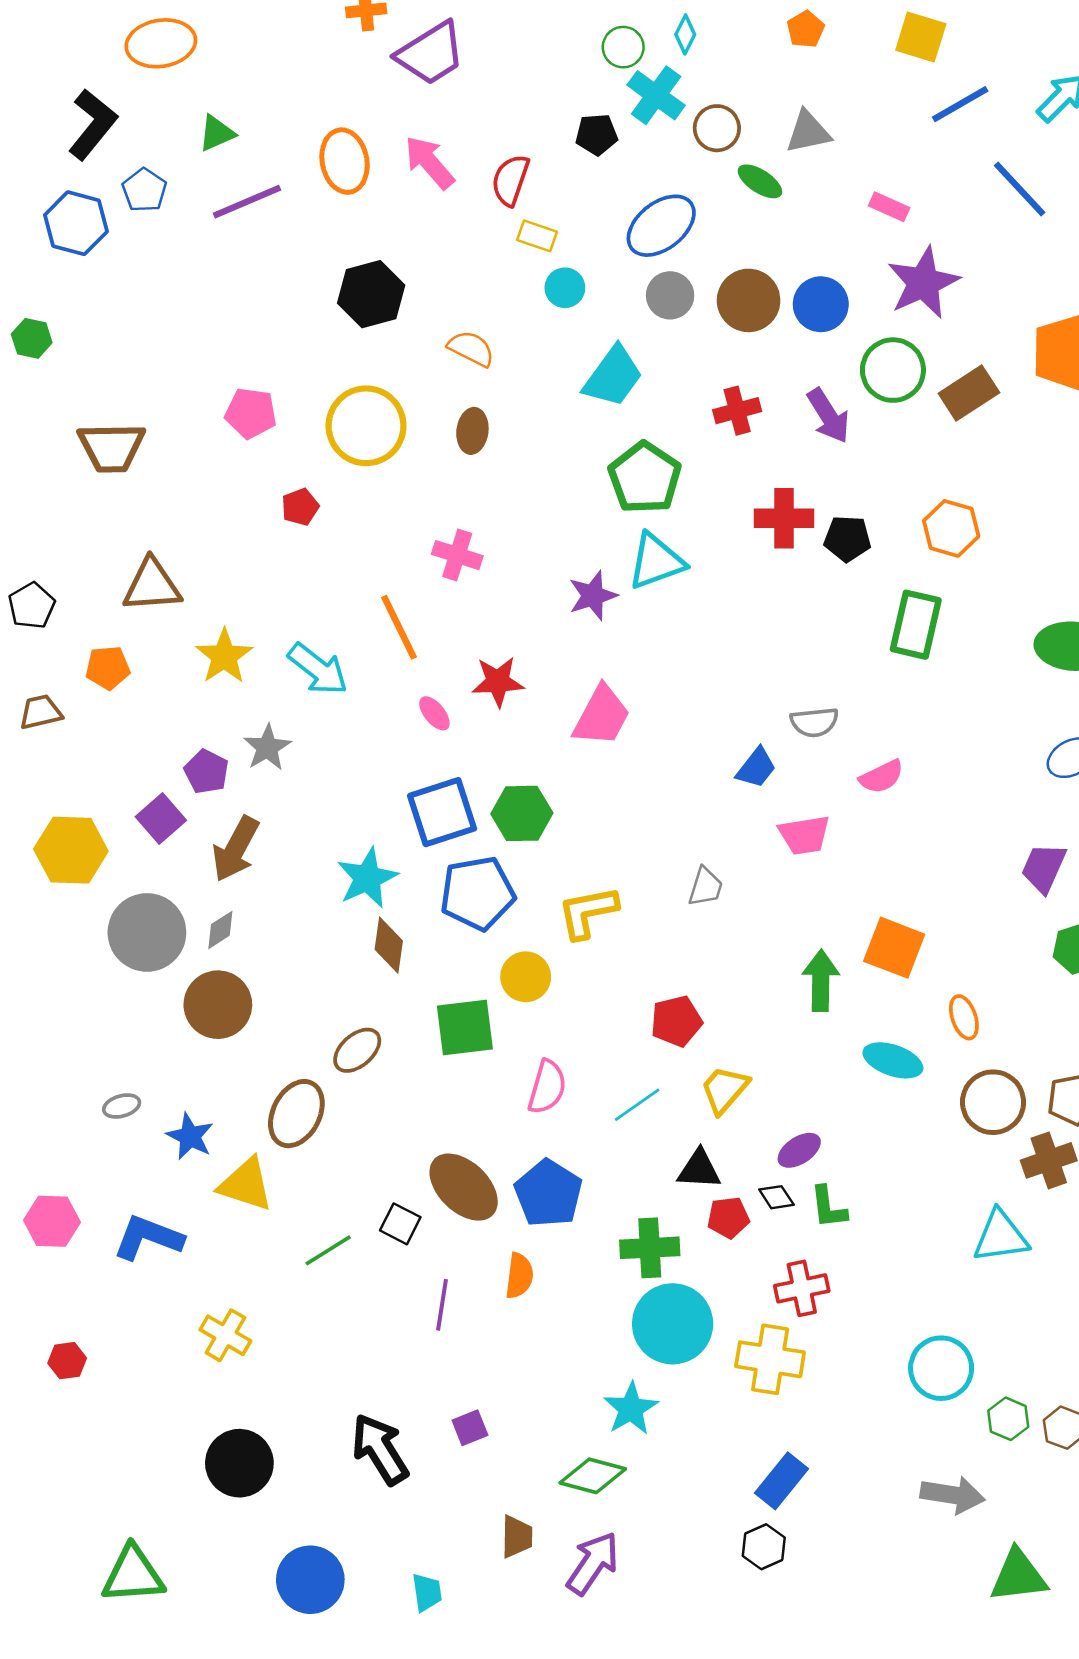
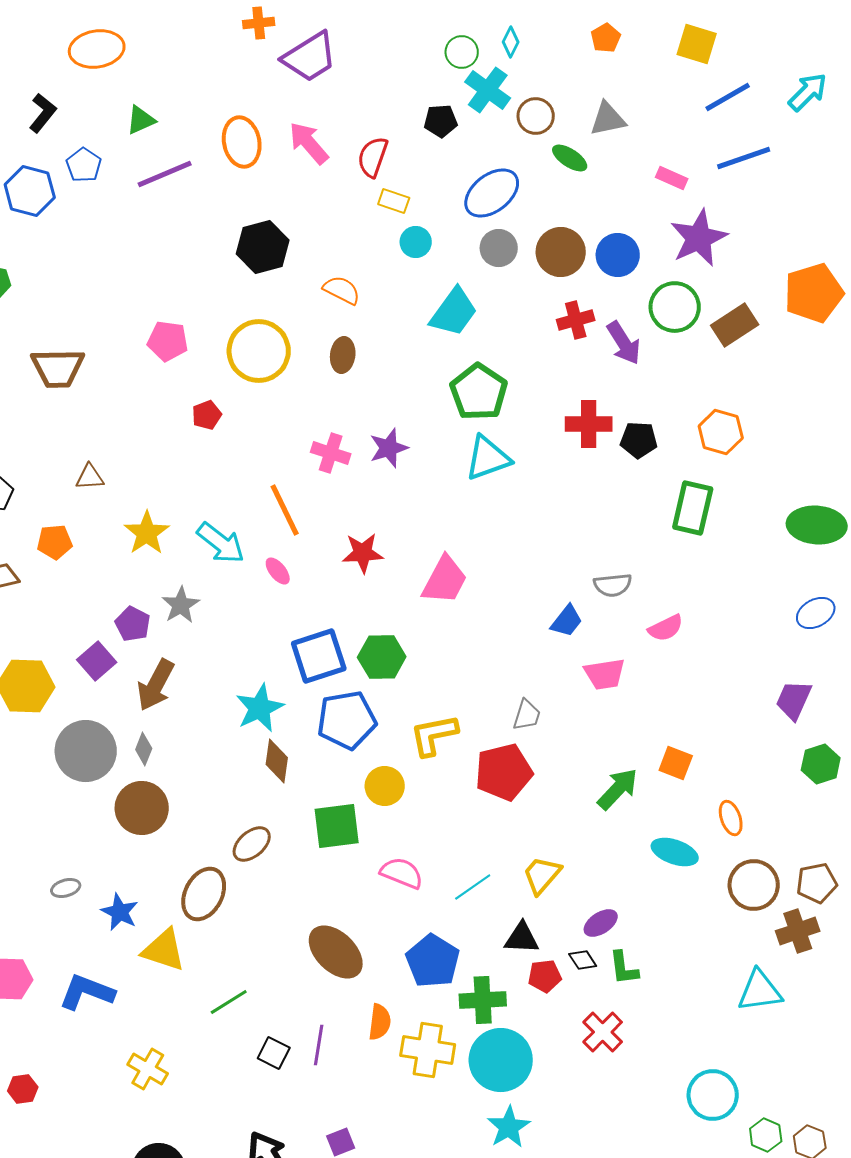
black L-shape: (92, 124) -> (43, 113), size x0.7
blue line: (1020, 189) -> (744, 158), moved, turned -66
red cross: (737, 411) -> (576, 320), moved
brown triangle: (152, 585) -> (90, 477), size x0.6
purple star: (593, 596) -> (389, 448), moved
pink ellipse: (434, 713) -> (278, 571), moved
gray diamond: (220, 930) -> (144, 749), turned -36
orange square: (894, 948) -> (676, 763), size x0.7
green arrow: (821, 981) -> (618, 789), turned 42
red pentagon: (676, 1021) -> (504, 772), moved, size x1.4
pink semicircle: (547, 1087) -> (402, 873), turned -84
blue pentagon: (548, 1193) -> (433, 961), moved
black square: (400, 1224) -> (274, 1053), moved
red cross: (802, 1288) -> (603, 1032), turned -33
yellow cross: (770, 1359) -> (428, 1050), moved
cyan star: (631, 1409) -> (509, 1127), moved

